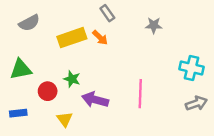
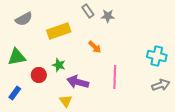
gray star: (154, 25) -> (108, 16), moved
orange arrow: (100, 38) -> (95, 47), moved
blue rectangle: (18, 113) -> (15, 93), turned -48
yellow triangle: (65, 119) -> (66, 101), moved

